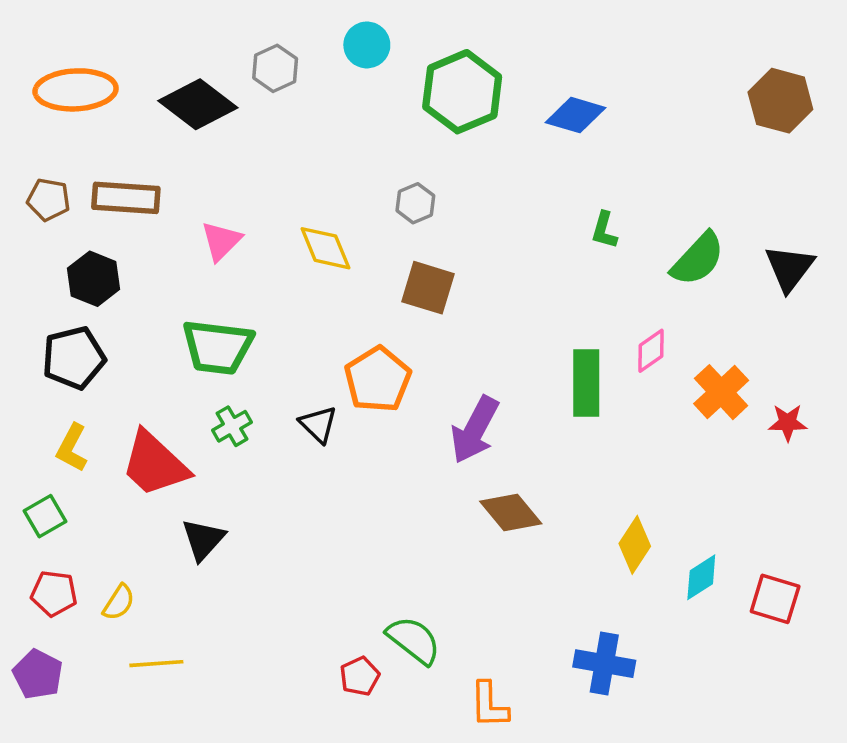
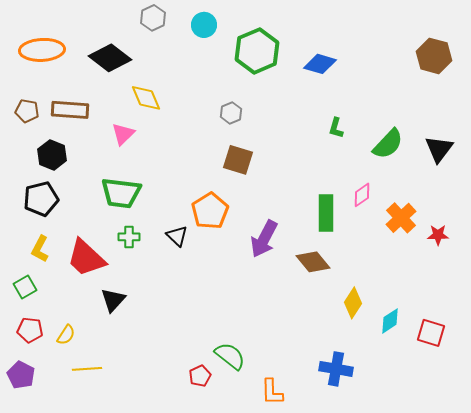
gray hexagon: (275, 68) -> (153, 18), moved
yellow diamond: (325, 248) -> (146, 98), moved
green cross: (232, 426) -> (129, 237), turned 30
brown diamond: (511, 513) -> (313, 262), moved

